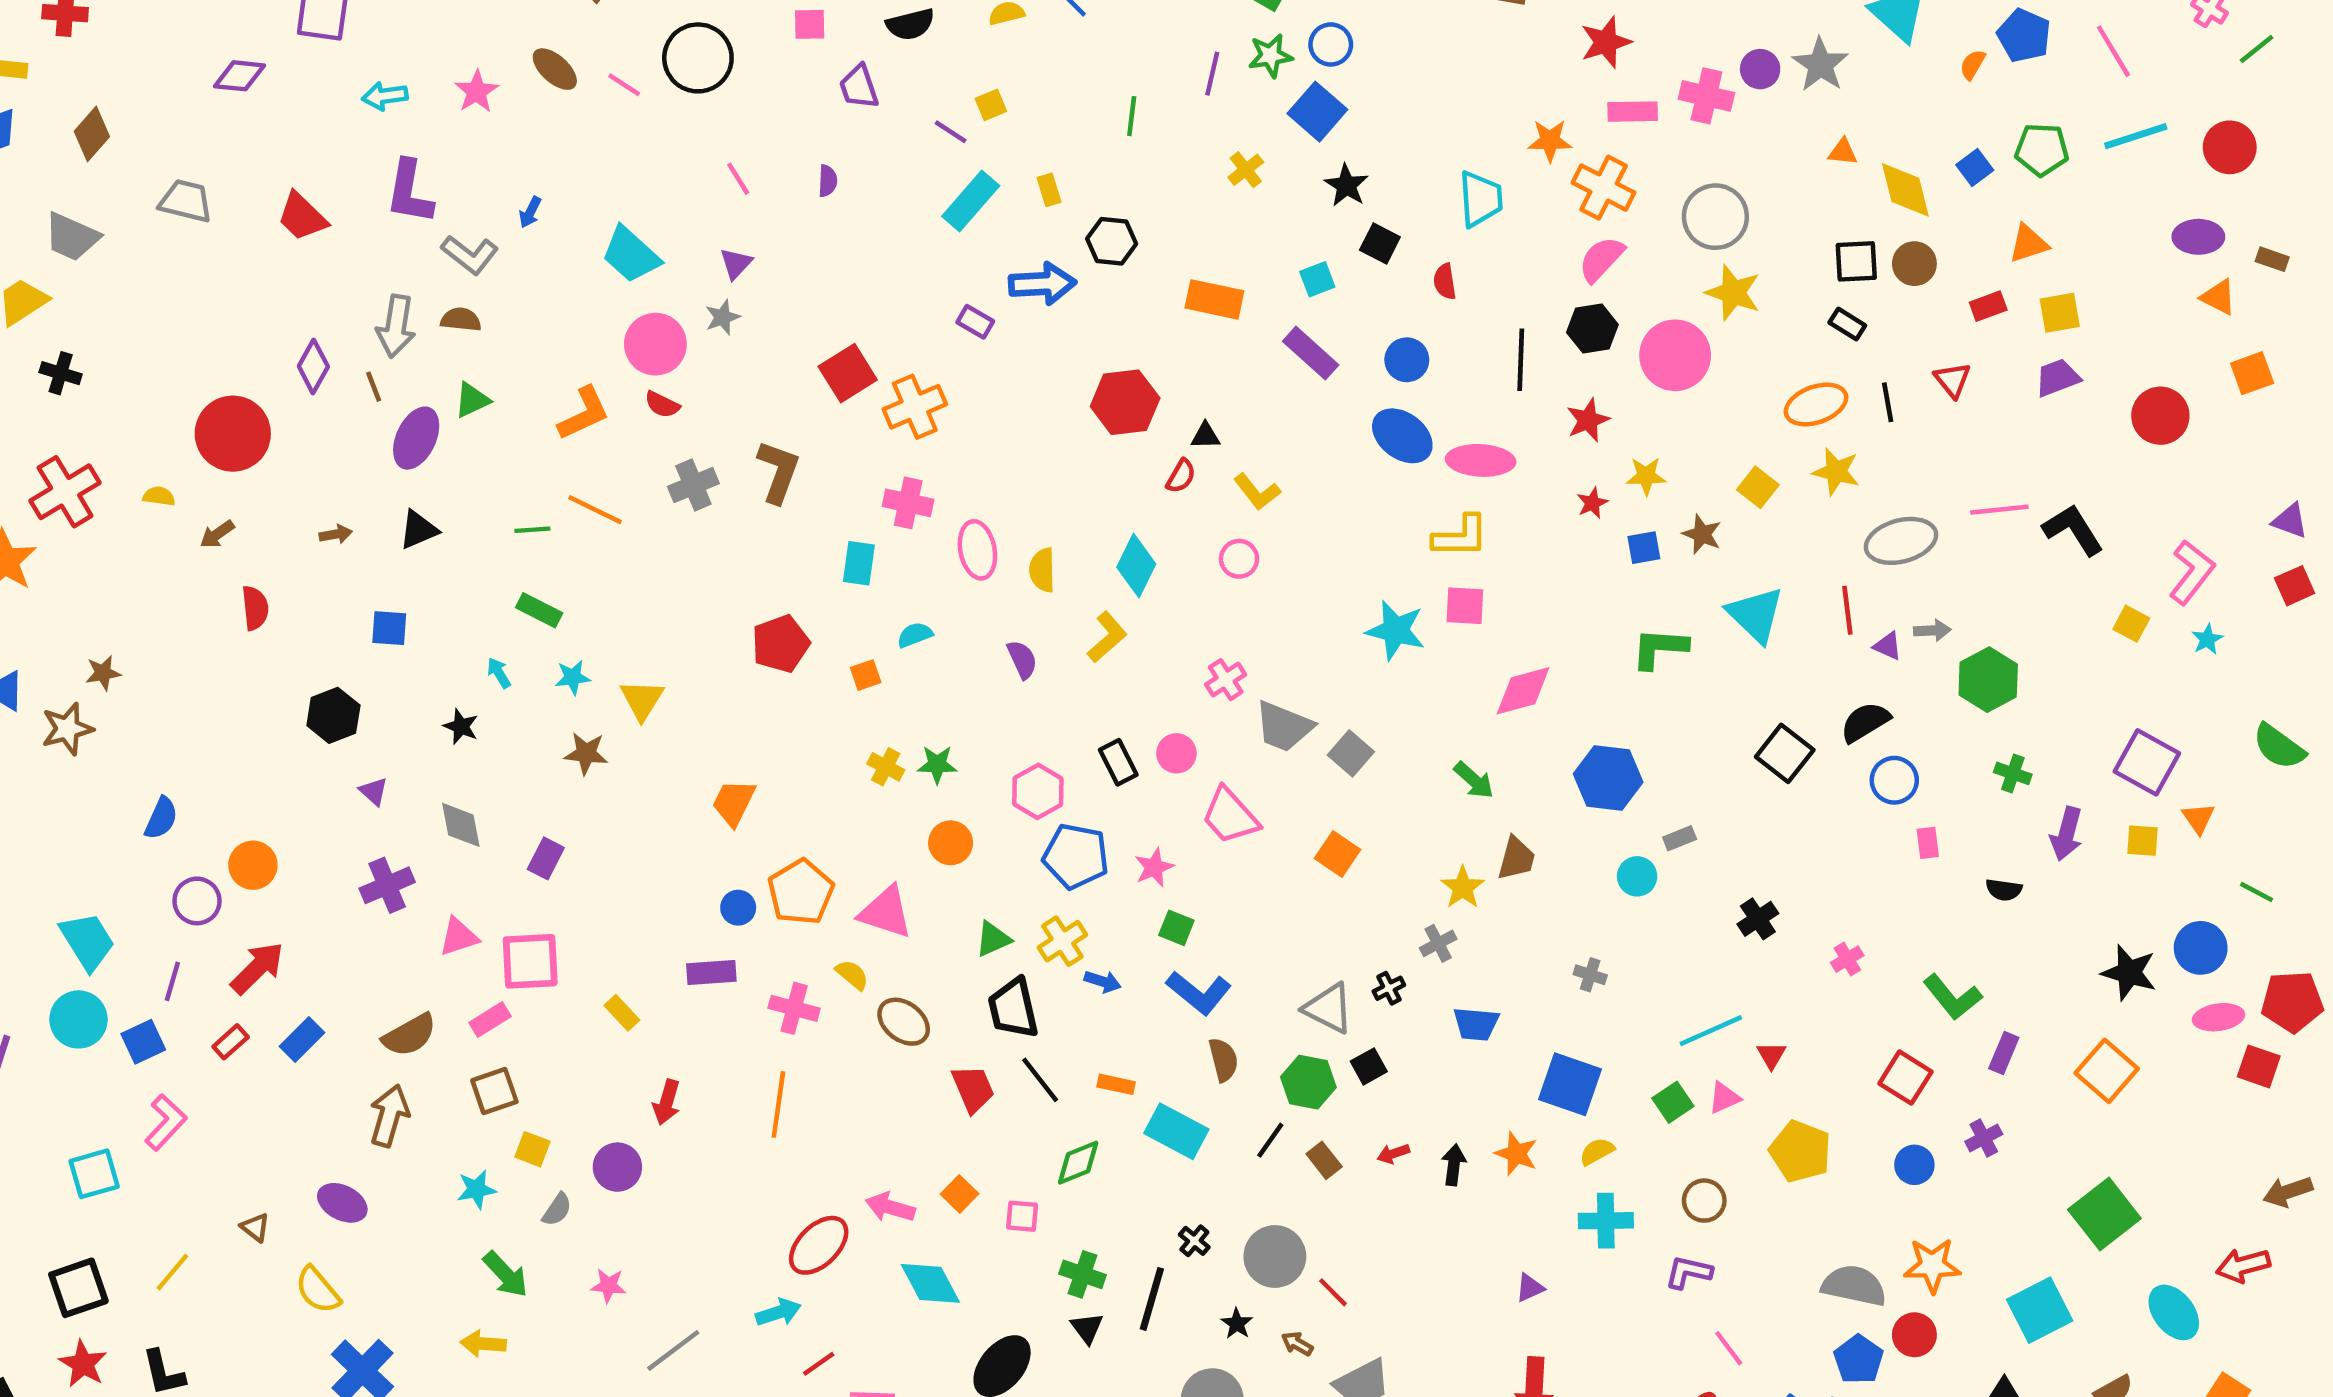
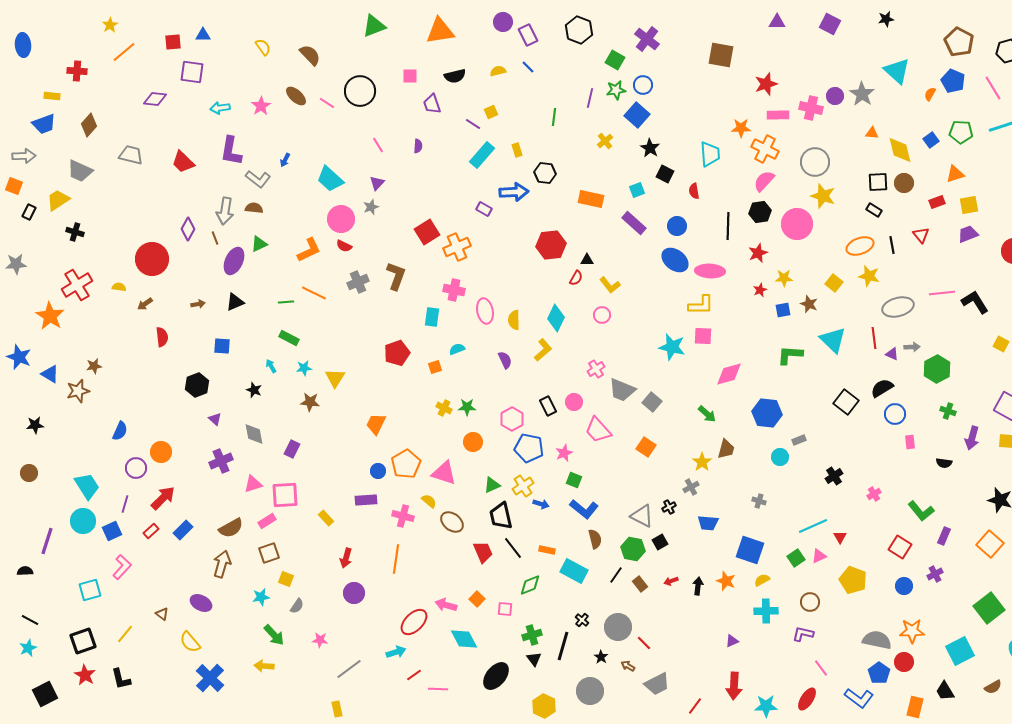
purple circle: (617, 1167) -> (354, 593), moved
green cross: (1083, 1274) -> (532, 635), turned -36

